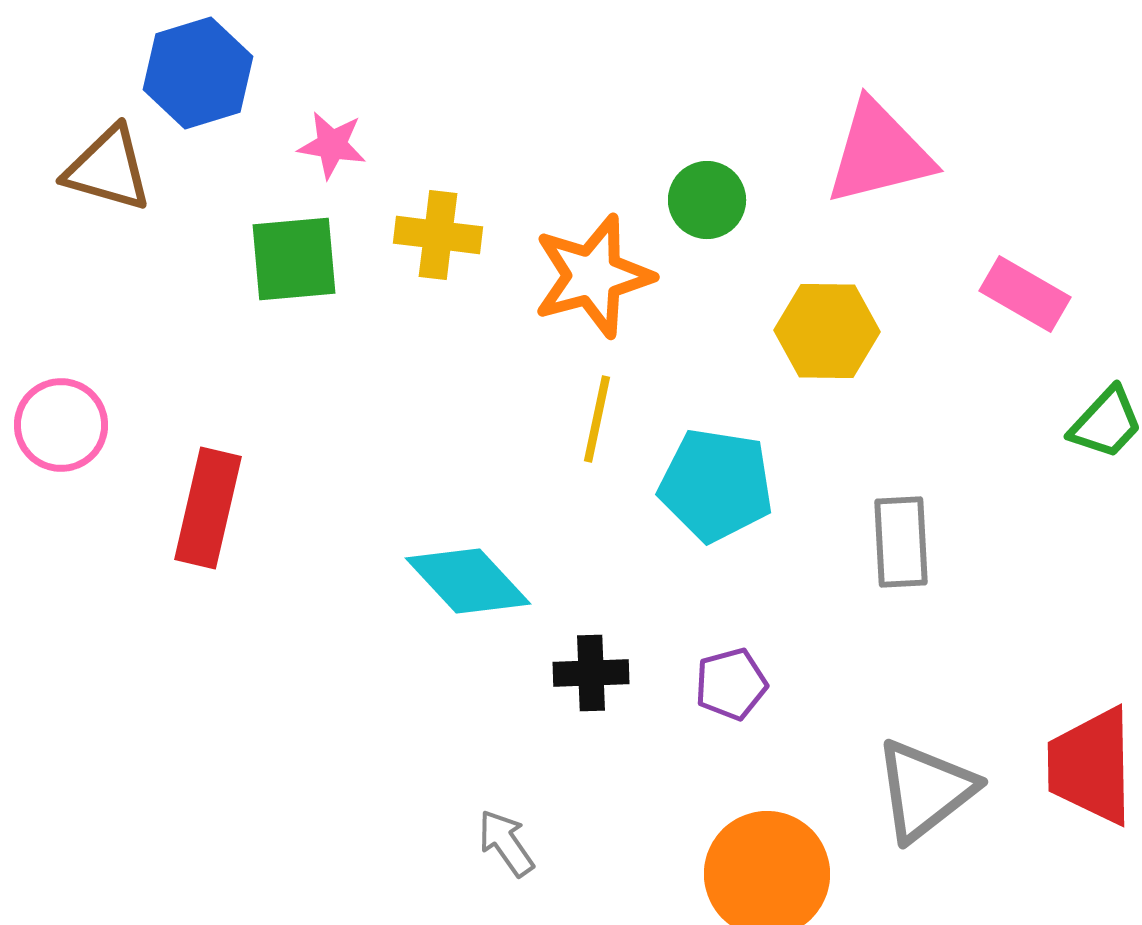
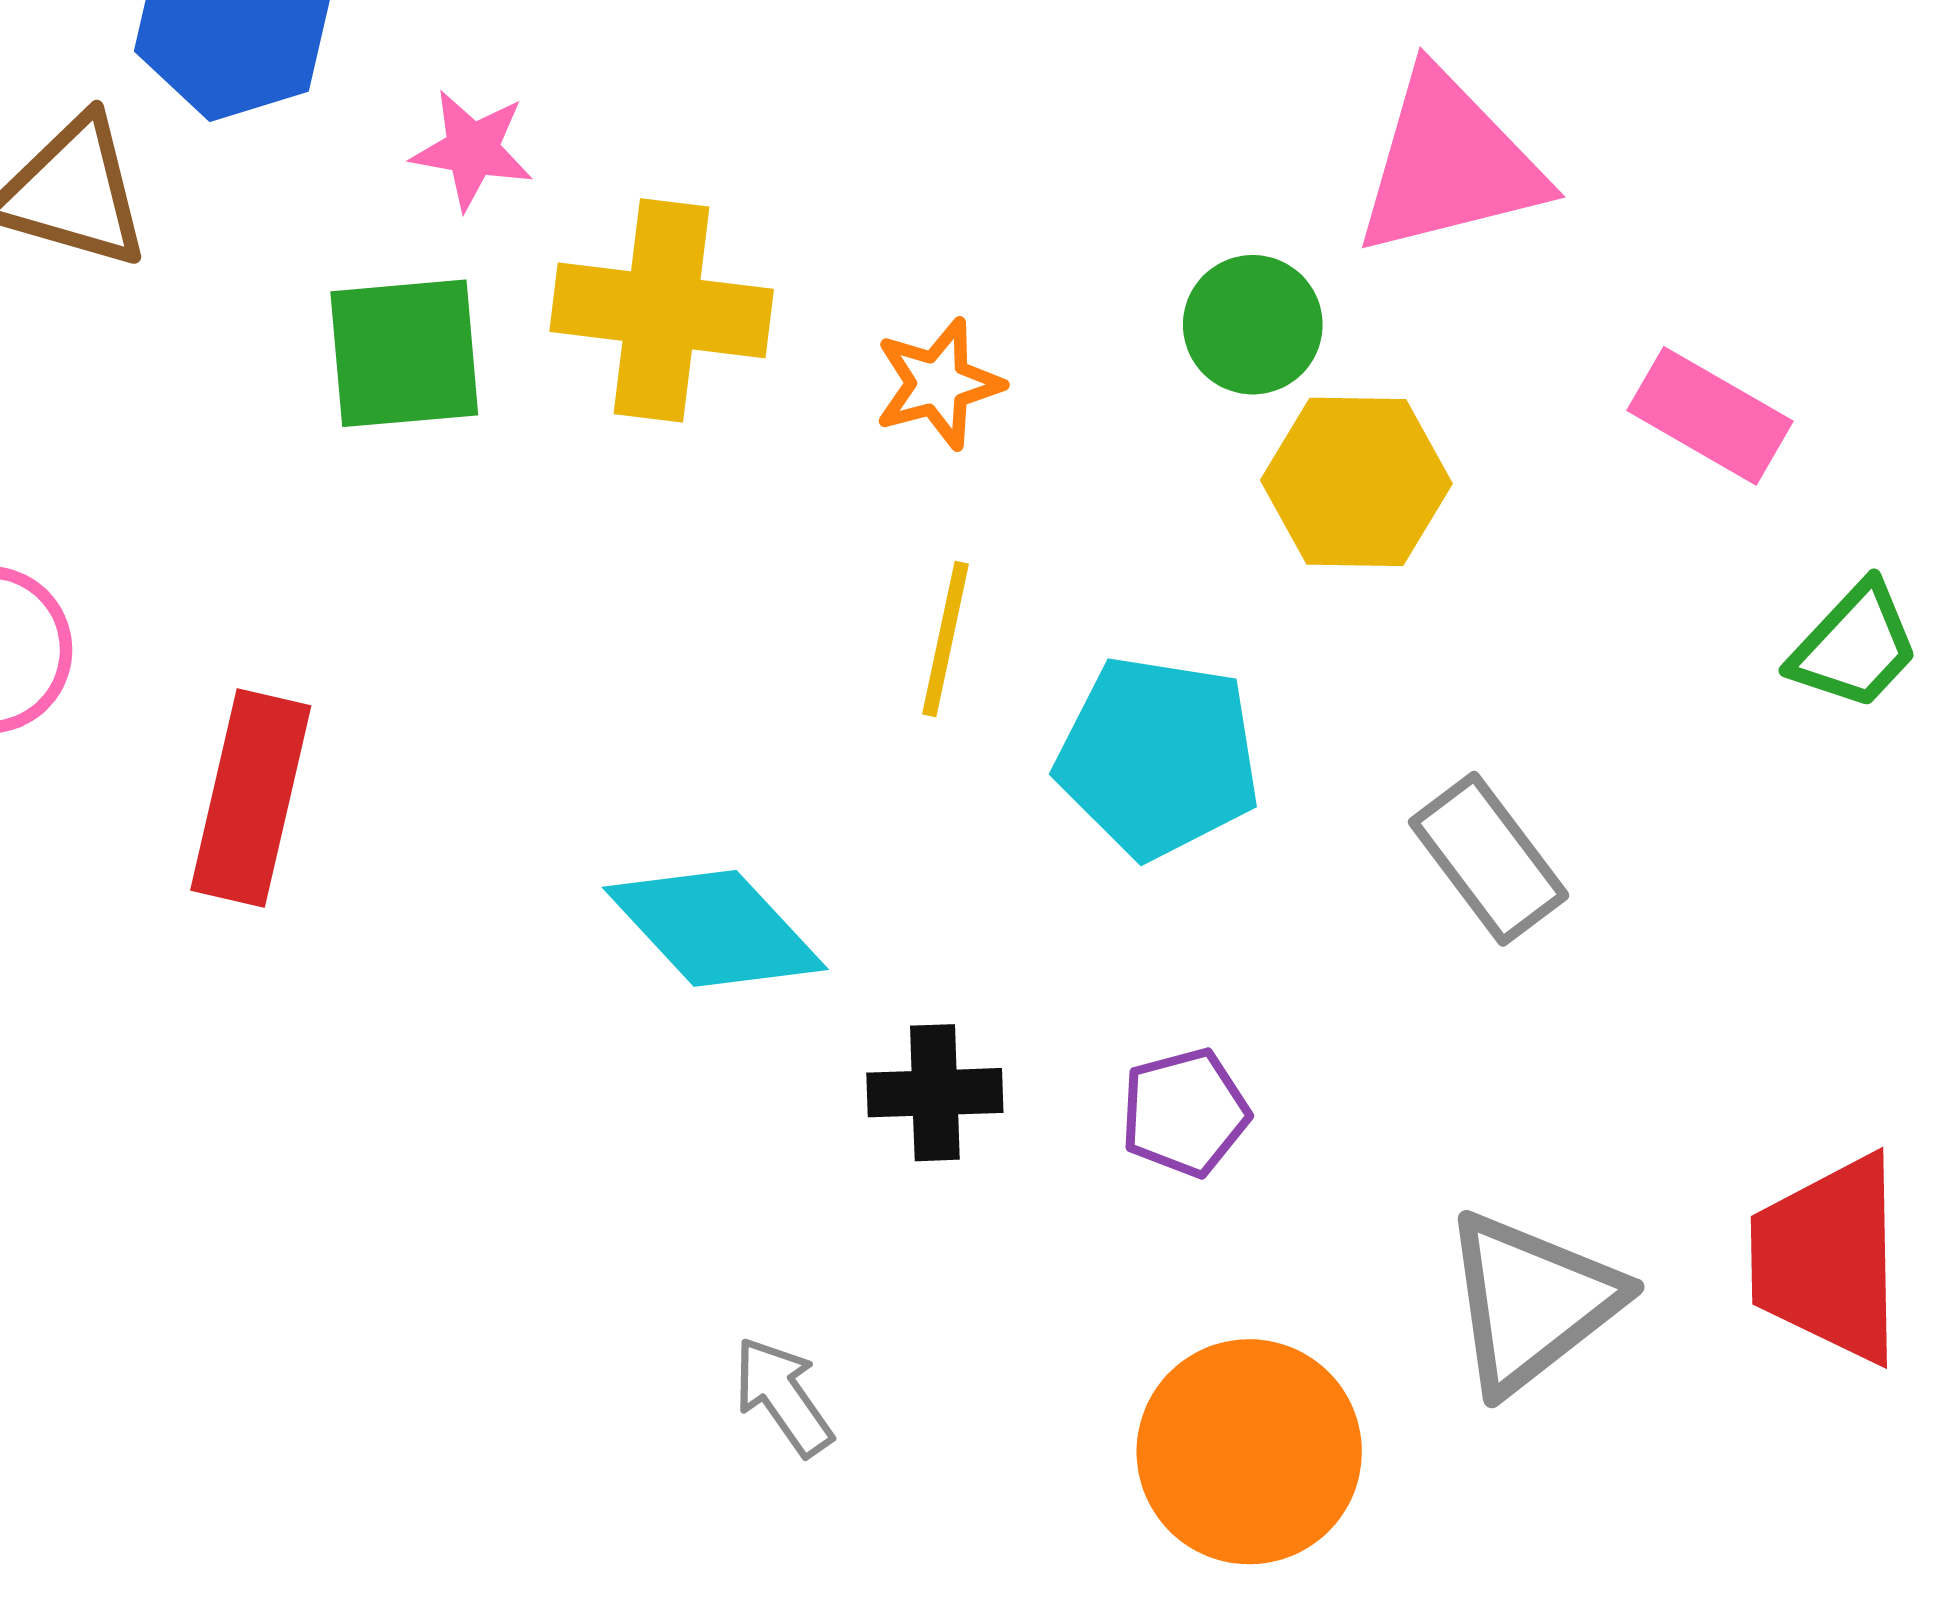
green circle: (707, 200) -> (1253, 325), moved
yellow cross: (438, 235) -> (662, 310), size x1.4
orange star: (593, 276) -> (938, 384), size x0.6
gray rectangle: (901, 542) -> (1489, 859), turned -34

